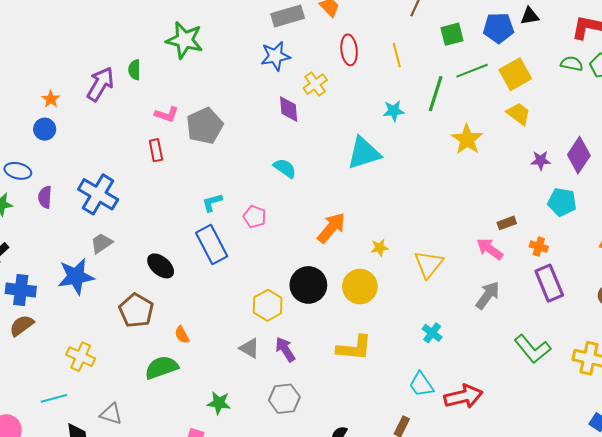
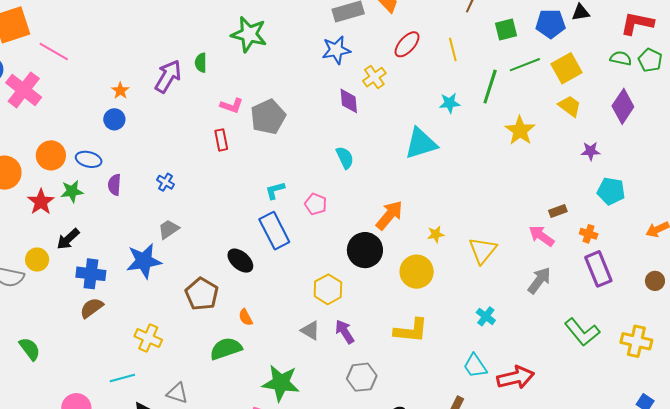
red ellipse: (349, 50) -> (407, 44), turned 48
purple diamond: (579, 155) -> (623, 106), moved
cyan semicircle: (285, 168) -> (345, 158), turned 30
blue cross: (98, 194) -> (165, 182), size x0.5
black ellipse: (161, 266) -> (240, 261), moved
black circle: (308, 285) -> (365, 250), moved
gray hexagon: (284, 399) -> (362, 377), moved
green star: (219, 403) -> (281, 383), size x1.6

